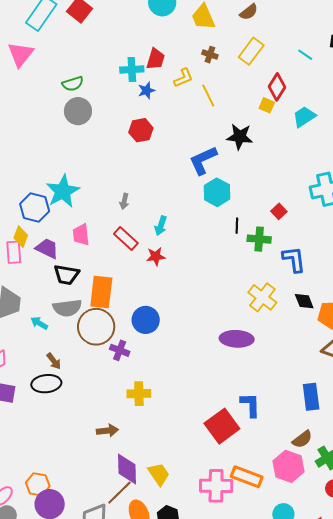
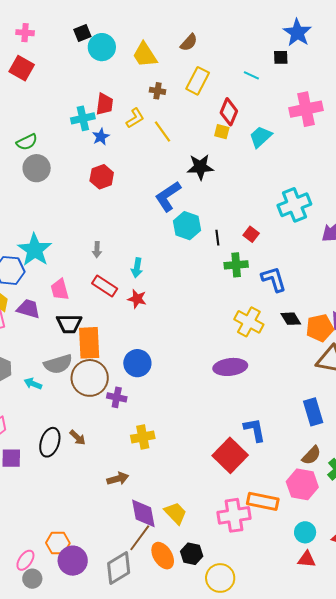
black line: (237, 226) -> (217, 238), moved
red star: (156, 256) -> (137, 299), turned 30
black trapezoid: (66, 275) -> (69, 324), moved
brown arrow: (54, 361) -> (77, 437), moved
black ellipse: (46, 384) -> (50, 442), turned -56

